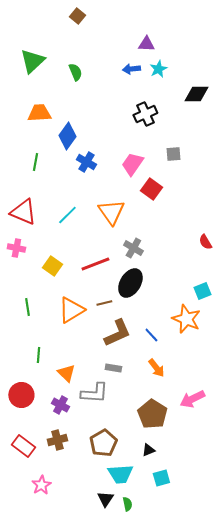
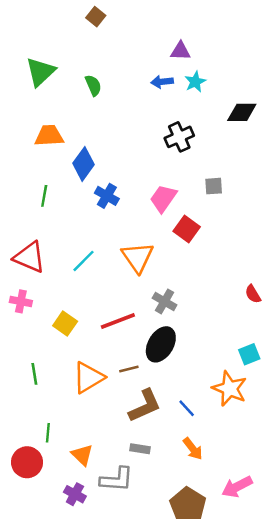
red circle: (21, 395) -> (27, 462), moved

